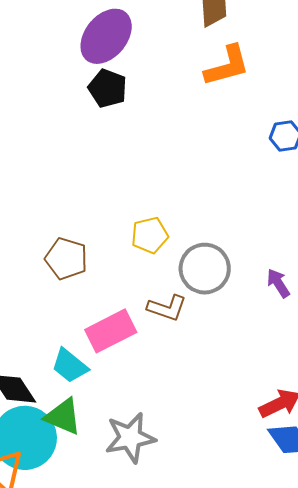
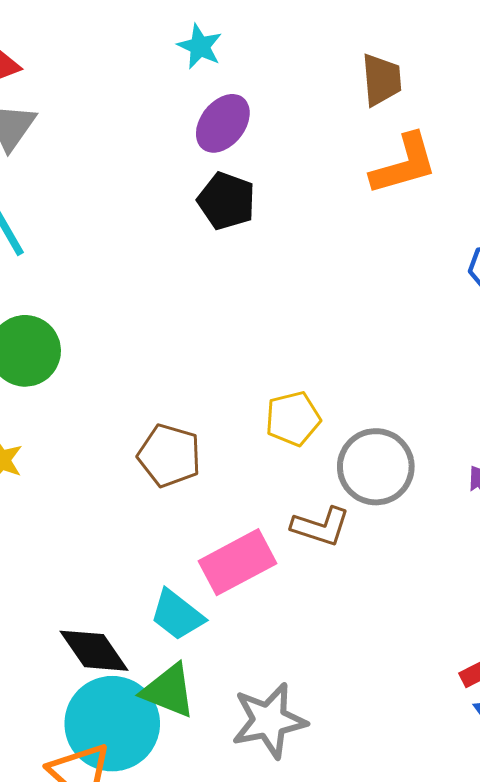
purple ellipse: (106, 36) -> (223, 123), size x0.7

